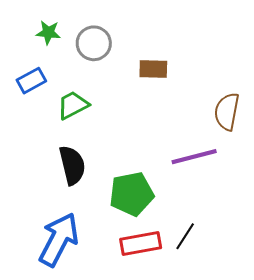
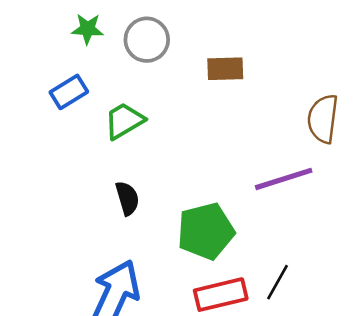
black semicircle: (72, 165) -> (127, 198), size x0.7

